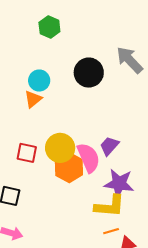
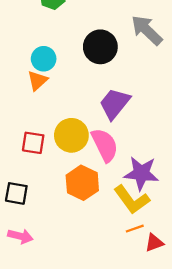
purple trapezoid: (109, 146) -> (115, 104), moved, size x1.4
orange hexagon: (69, 167) -> (82, 183), moved
yellow L-shape: (110, 206) -> (132, 200), turned 52

